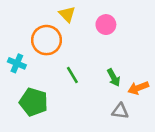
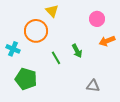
pink circle: (106, 25) -> (97, 19), moved
green arrow: (114, 78) -> (77, 51), moved
orange arrow: (138, 88) -> (107, 41), moved

